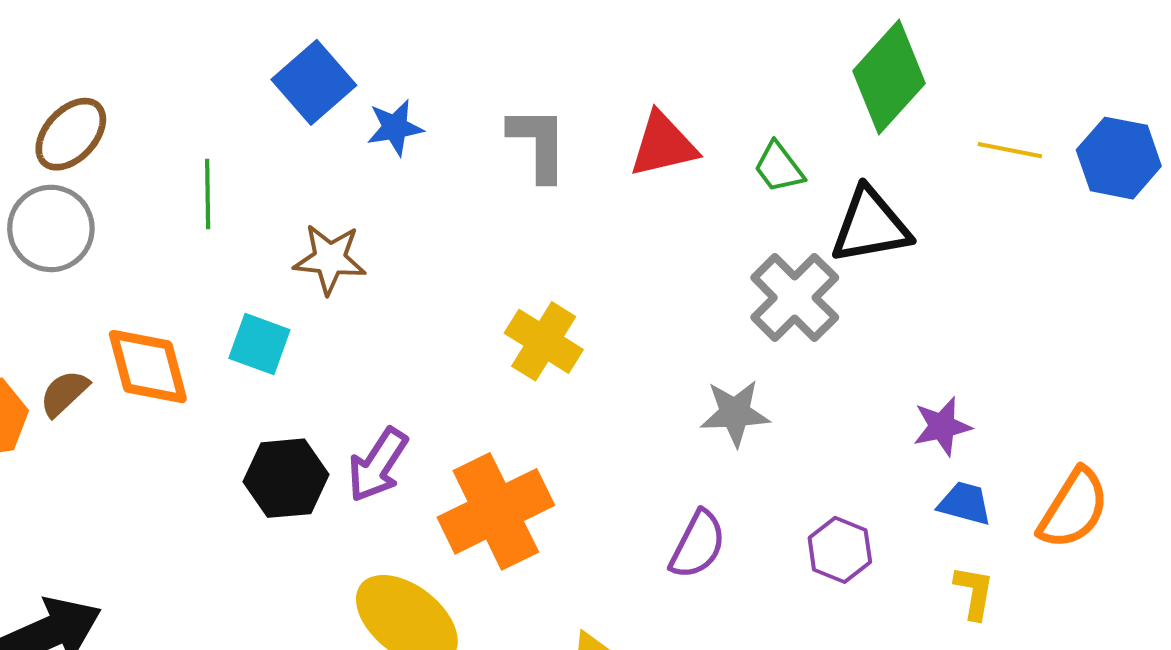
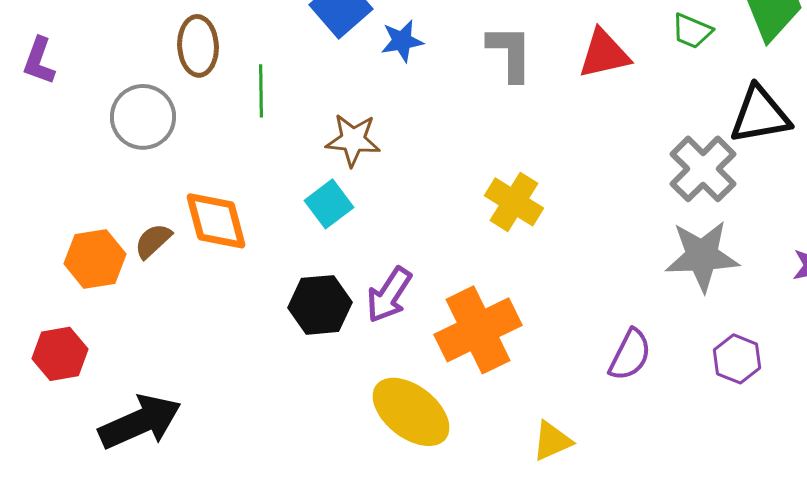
brown ellipse: (71, 134) -> (198, 46), moved, turned -46
green trapezoid: (779, 167) -> (692, 31), moved, turned -30
cyan square: (259, 344) -> (329, 204), moved, turned 33
gray star: (735, 413) -> (702, 256), moved, size x1.4

